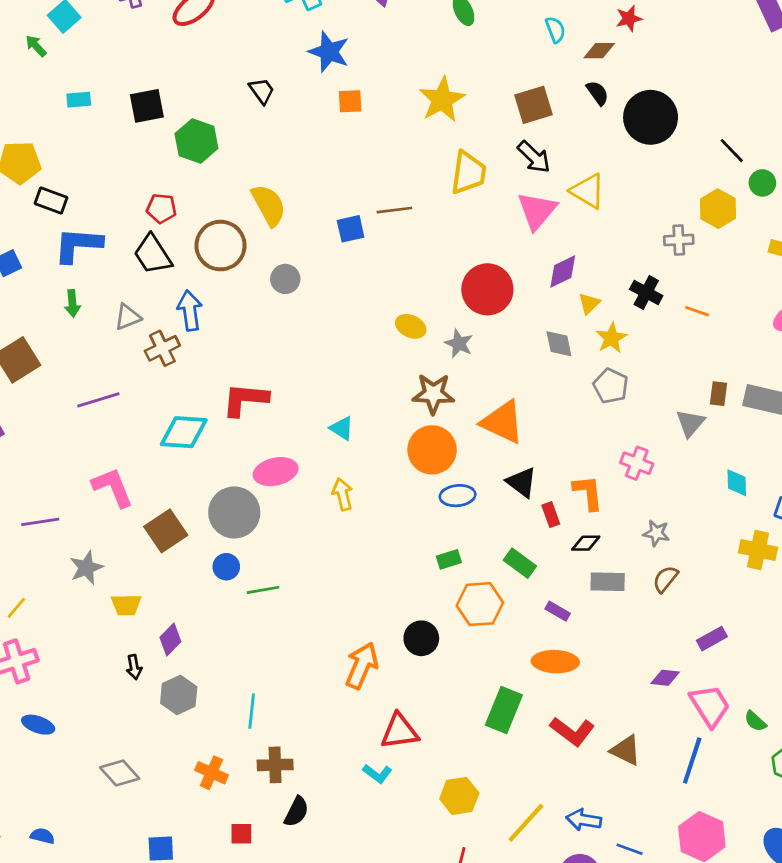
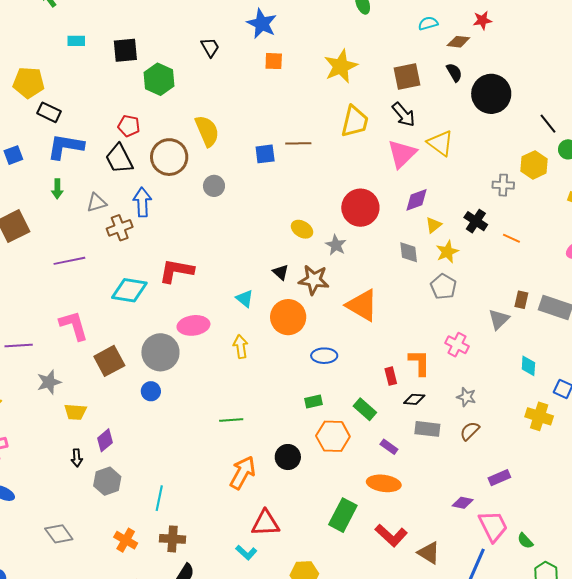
cyan semicircle: (555, 30) -> (428, 23), turned -90
orange circle: (432, 450) -> (288, 317), moved
black triangle: (522, 482) -> (281, 272), moved, size x0.7
green line: (263, 590) -> (231, 420), moved

